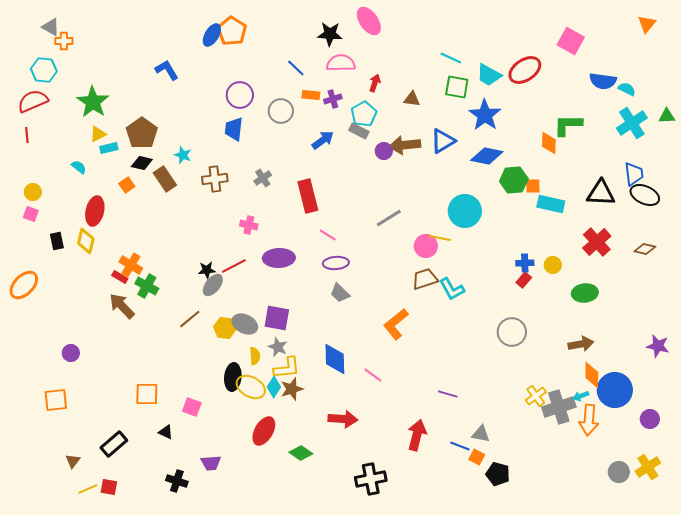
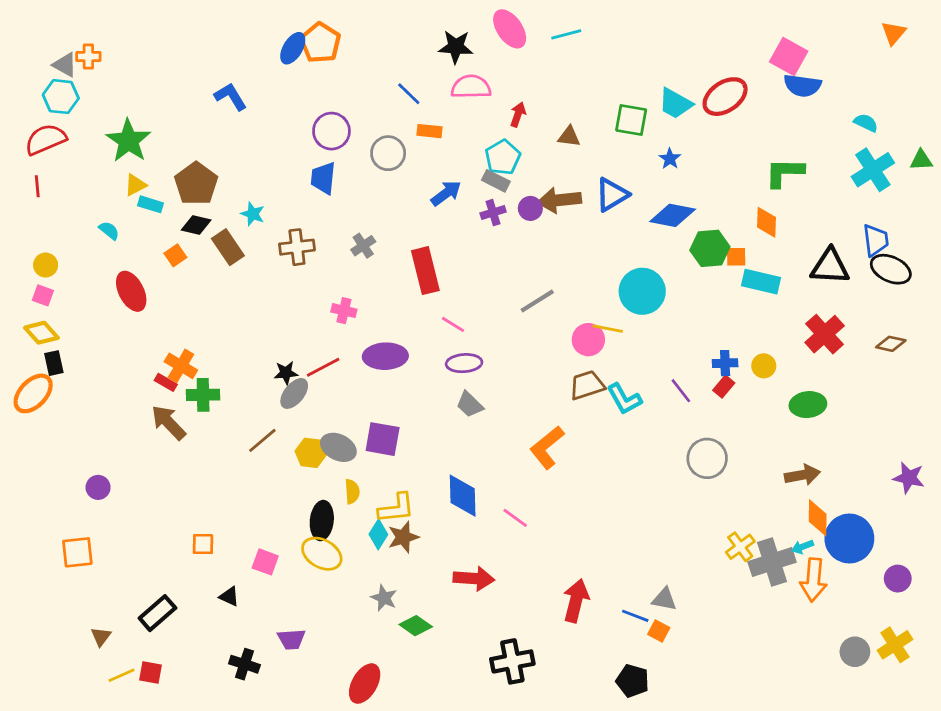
gray triangle: (51, 27) -> (65, 65), moved
cyan line: (451, 58) -> (566, 34), moved, turned -40
blue semicircle: (603, 81) -> (802, 85), moved
purple cross: (333, 99) -> (493, 213), moved
blue star: (485, 115) -> (670, 159), size x0.5
orange diamond: (549, 143) -> (767, 222), moved
cyan rectangle: (109, 148) -> (151, 204), turned 30
red ellipse: (95, 211) -> (131, 291), turned -40
black rectangle: (57, 241) -> (54, 363), moved
yellow diamond: (86, 241) -> (41, 333), moved, turned -55
green cross: (147, 286) -> (203, 395), turned -30
gray star: (278, 347) -> (384, 598), moved
yellow ellipse: (251, 387) -> (322, 554), moved
orange square: (147, 394) -> (203, 544), size x0.7
purple line: (448, 394) -> (681, 391), moved, turned 36
red ellipse: (264, 431) -> (365, 684), moved
black pentagon: (498, 474) -> (633, 681), moved

